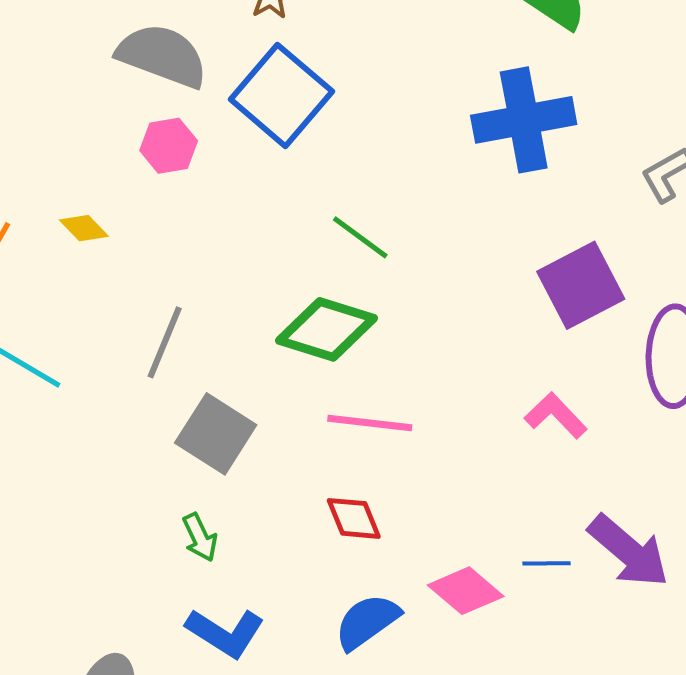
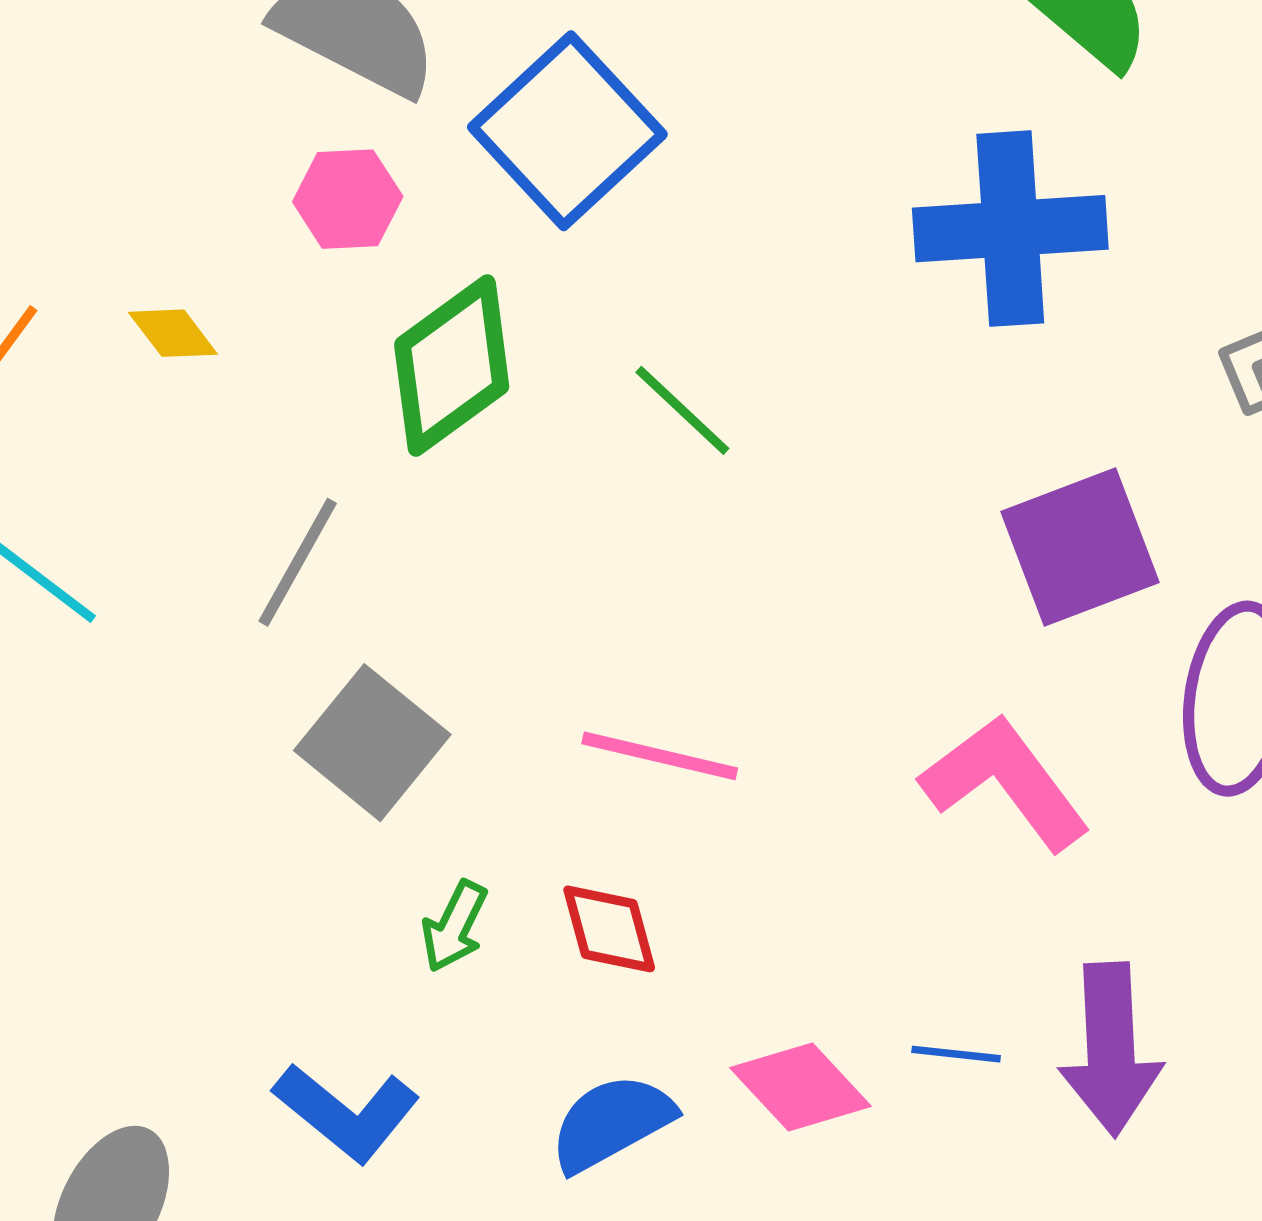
green diamond: (326, 329) -> (452, 365), moved, turned -60
pink L-shape: (556, 415) -> (1005, 782), size x1.5
green arrow: (200, 537) -> (454, 926), moved, turned 45
purple arrow: (629, 551) -> (1111, 1049), turned 40

